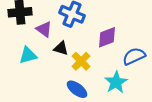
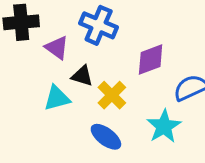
cyan triangle: (28, 55) -> (57, 98), moved

